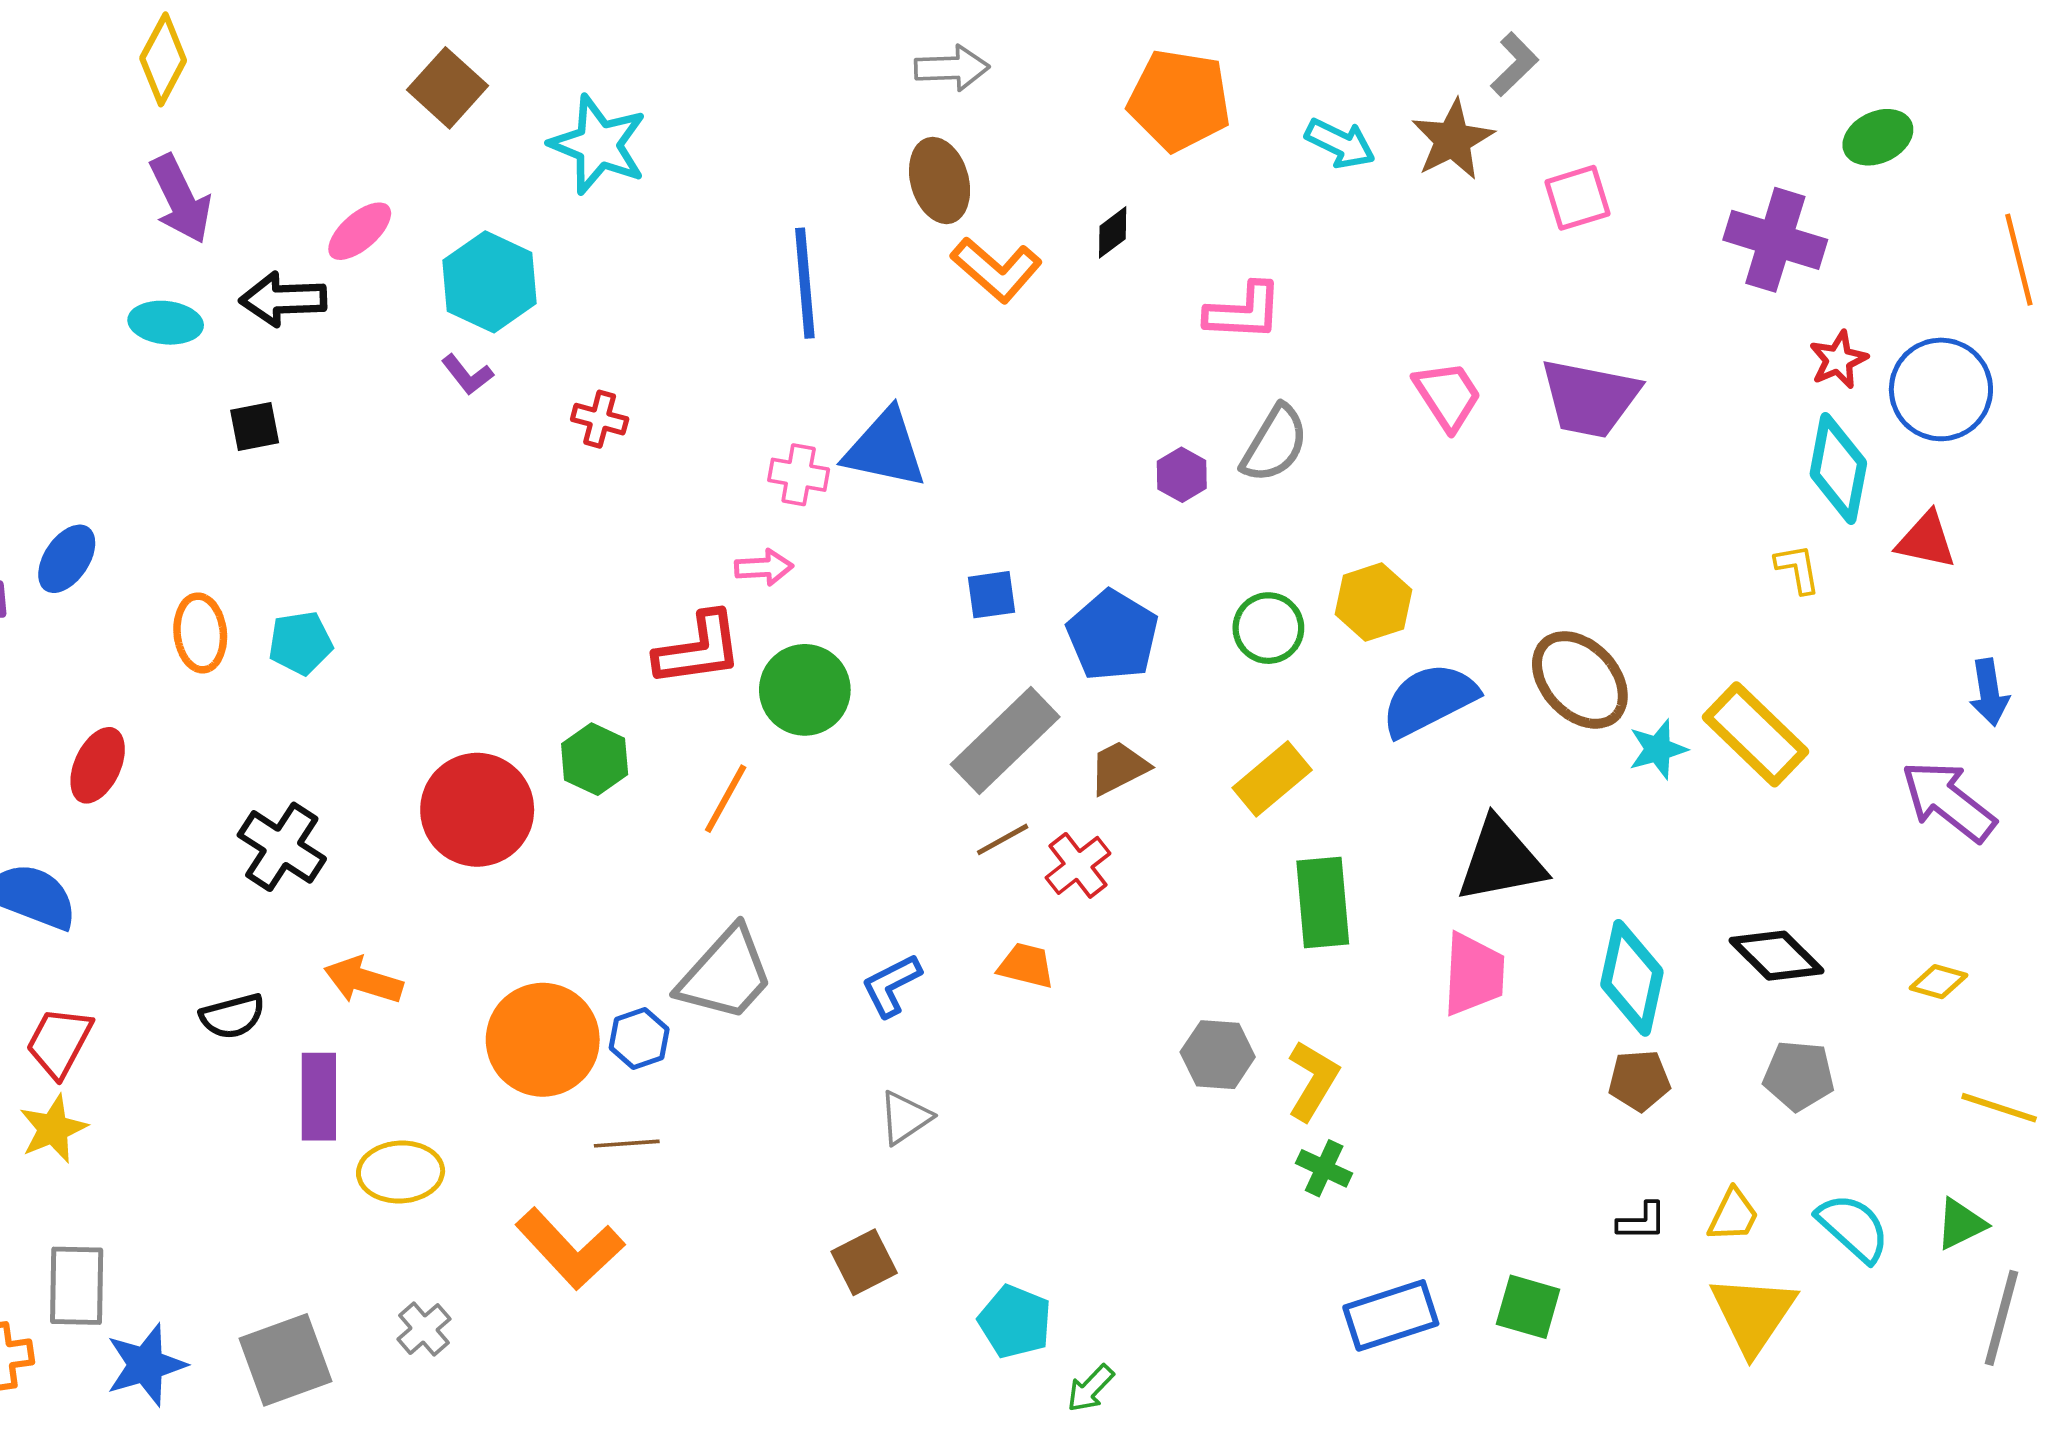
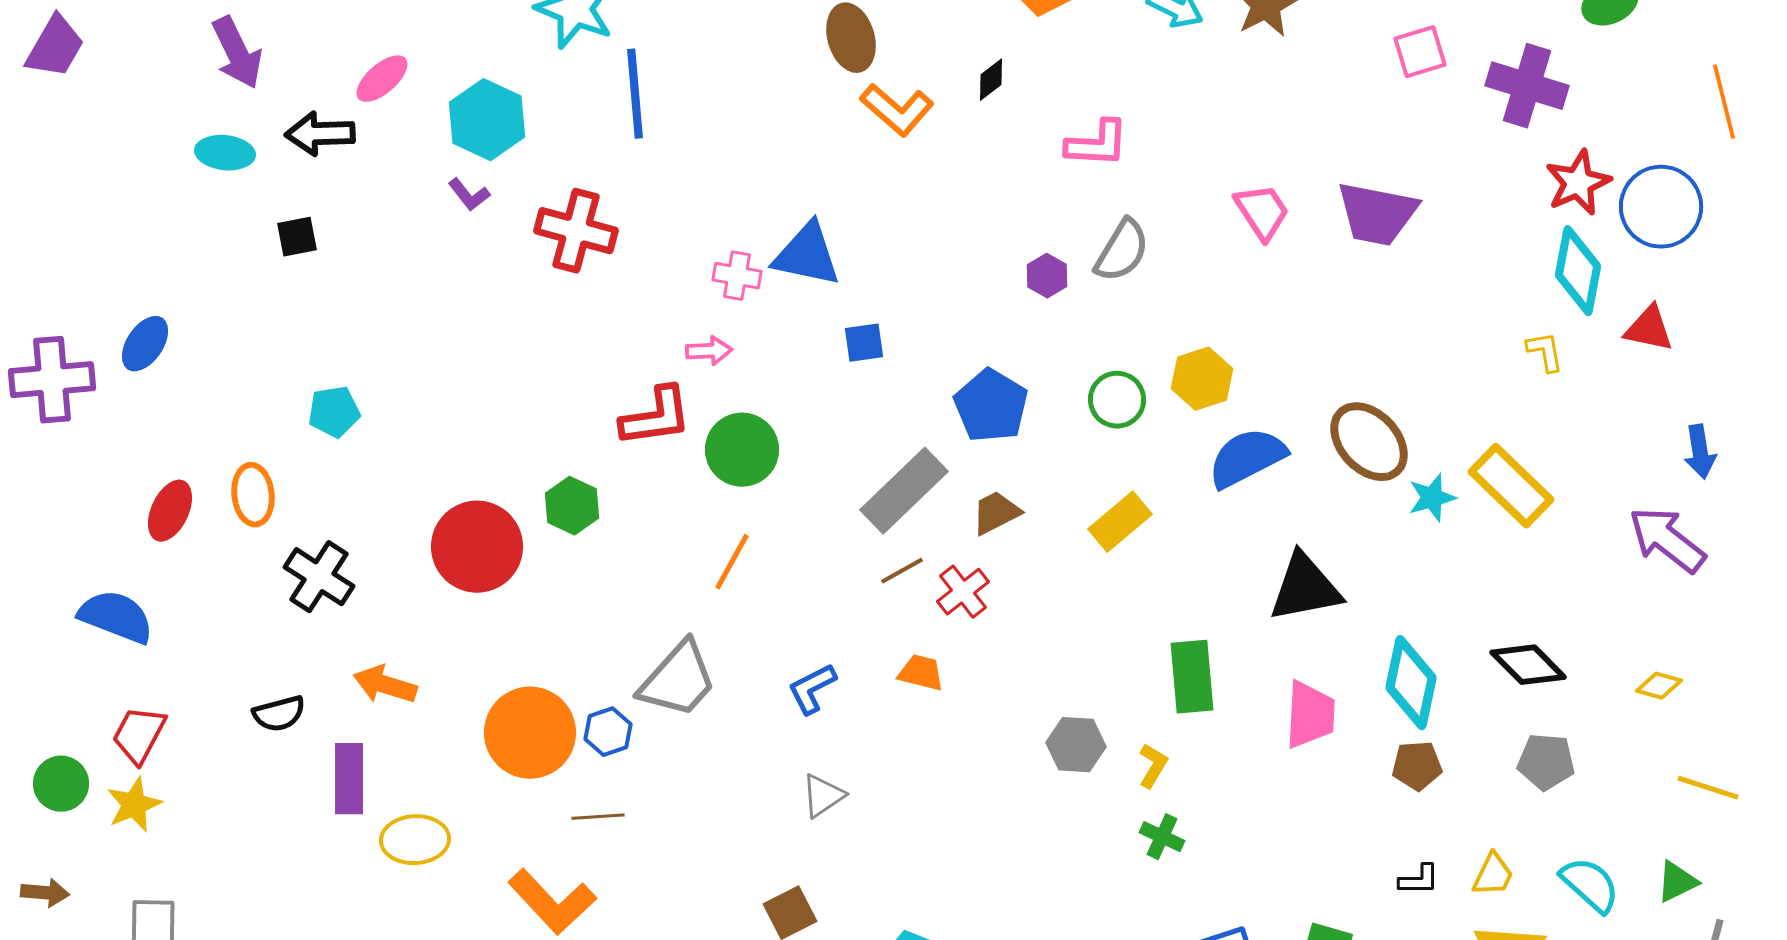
pink square: (1577, 198) -> (1420, 52), moved
blue line: (805, 283) -> (635, 94), moved
red star: (1838, 360) -> (1578, 183), size x1.4
red cross: (600, 419) -> (576, 231), size x1.8
blue square: (991, 595) -> (864, 343), moved
orange ellipse: (200, 633) -> (253, 495), moved
orange line: (726, 799) -> (732, 562), moved
green rectangle: (1323, 902) -> (1192, 677), moved
pink trapezoid: (1474, 974) -> (1310, 715), moved
yellow L-shape: (1313, 1081) -> (1153, 766), size x0.7

